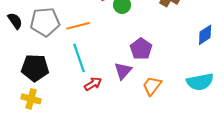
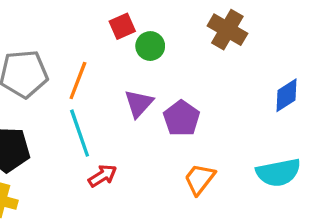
orange line: (78, 26) -> (78, 81), turned -55
purple triangle: (123, 71) -> (139, 104), moved

